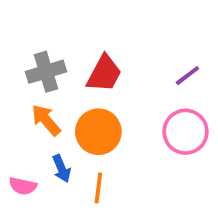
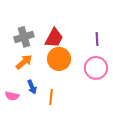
purple line: (187, 76) -> (97, 39), turned -56
orange arrow: (46, 120) -> (24, 62), turned 90
orange circle: (98, 132) -> (59, 59), moved

